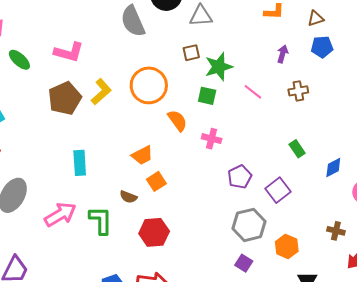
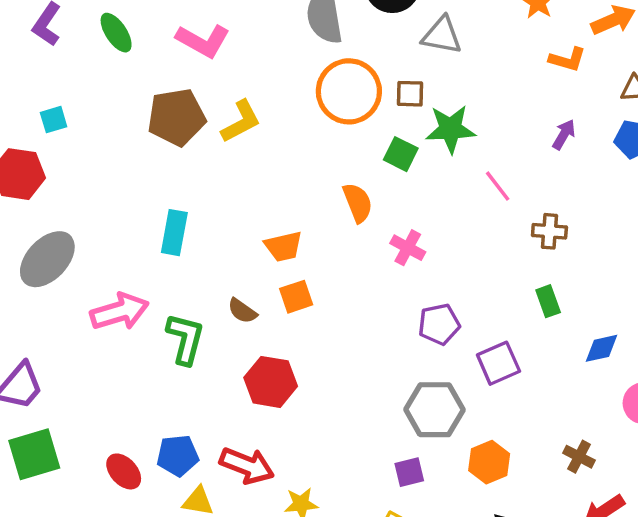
orange circle: (149, 85) -> (349, 91), moved
brown cross: (298, 91) -> (549, 231), moved
green square: (207, 96) -> (401, 154), moved
purple square: (244, 263) -> (409, 472), turned 30

